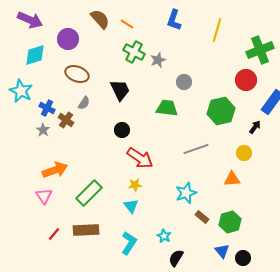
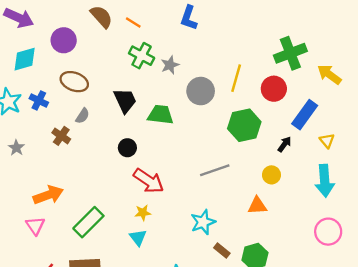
yellow line: (217, 30) -> (236, 78), moved
gray circle: (184, 82) -> (201, 91), size x1.5
blue cross: (47, 108) -> (39, 100), moved
green trapezoid: (167, 108) -> (160, 115), moved
gray star: (43, 130) -> (16, 148), moved

